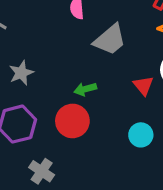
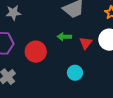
green arrow: (85, 89) -> (64, 37), moved

